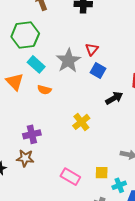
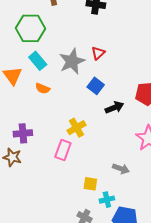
blue square: (98, 71) -> (96, 86), moved
pink rectangle: (70, 177) -> (63, 150), moved, turned 72

